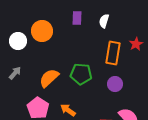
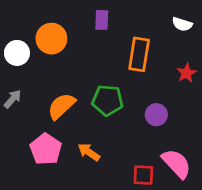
white semicircle: (104, 21) -> (182, 24), moved, turned -88
red star: (136, 44) -> (186, 73), moved
orange rectangle: (113, 53) -> (139, 54), moved

